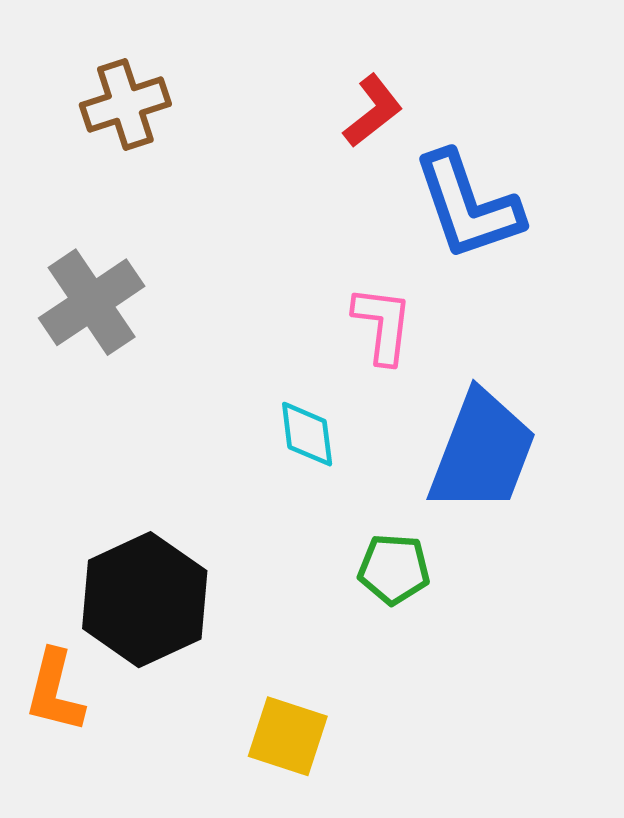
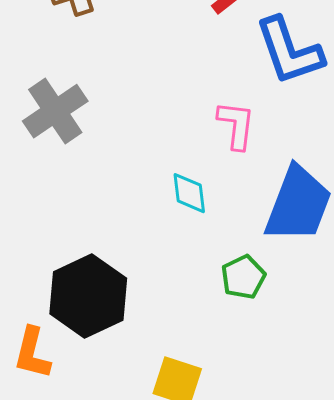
green pentagon: (394, 569) -> (243, 277), turned -30

